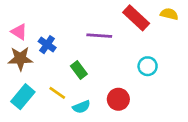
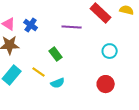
blue cross: (47, 45) -> (31, 25), moved
red circle: (118, 99) -> (106, 84), moved

